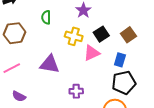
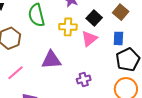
green semicircle: (46, 17) -> (36, 15), size x1.6

